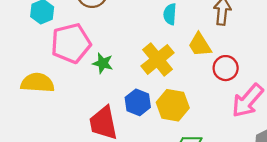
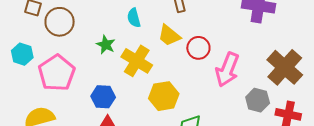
green star: (103, 63) -> (106, 45), moved, turned 30
blue hexagon: (138, 102) -> (103, 97), moved

